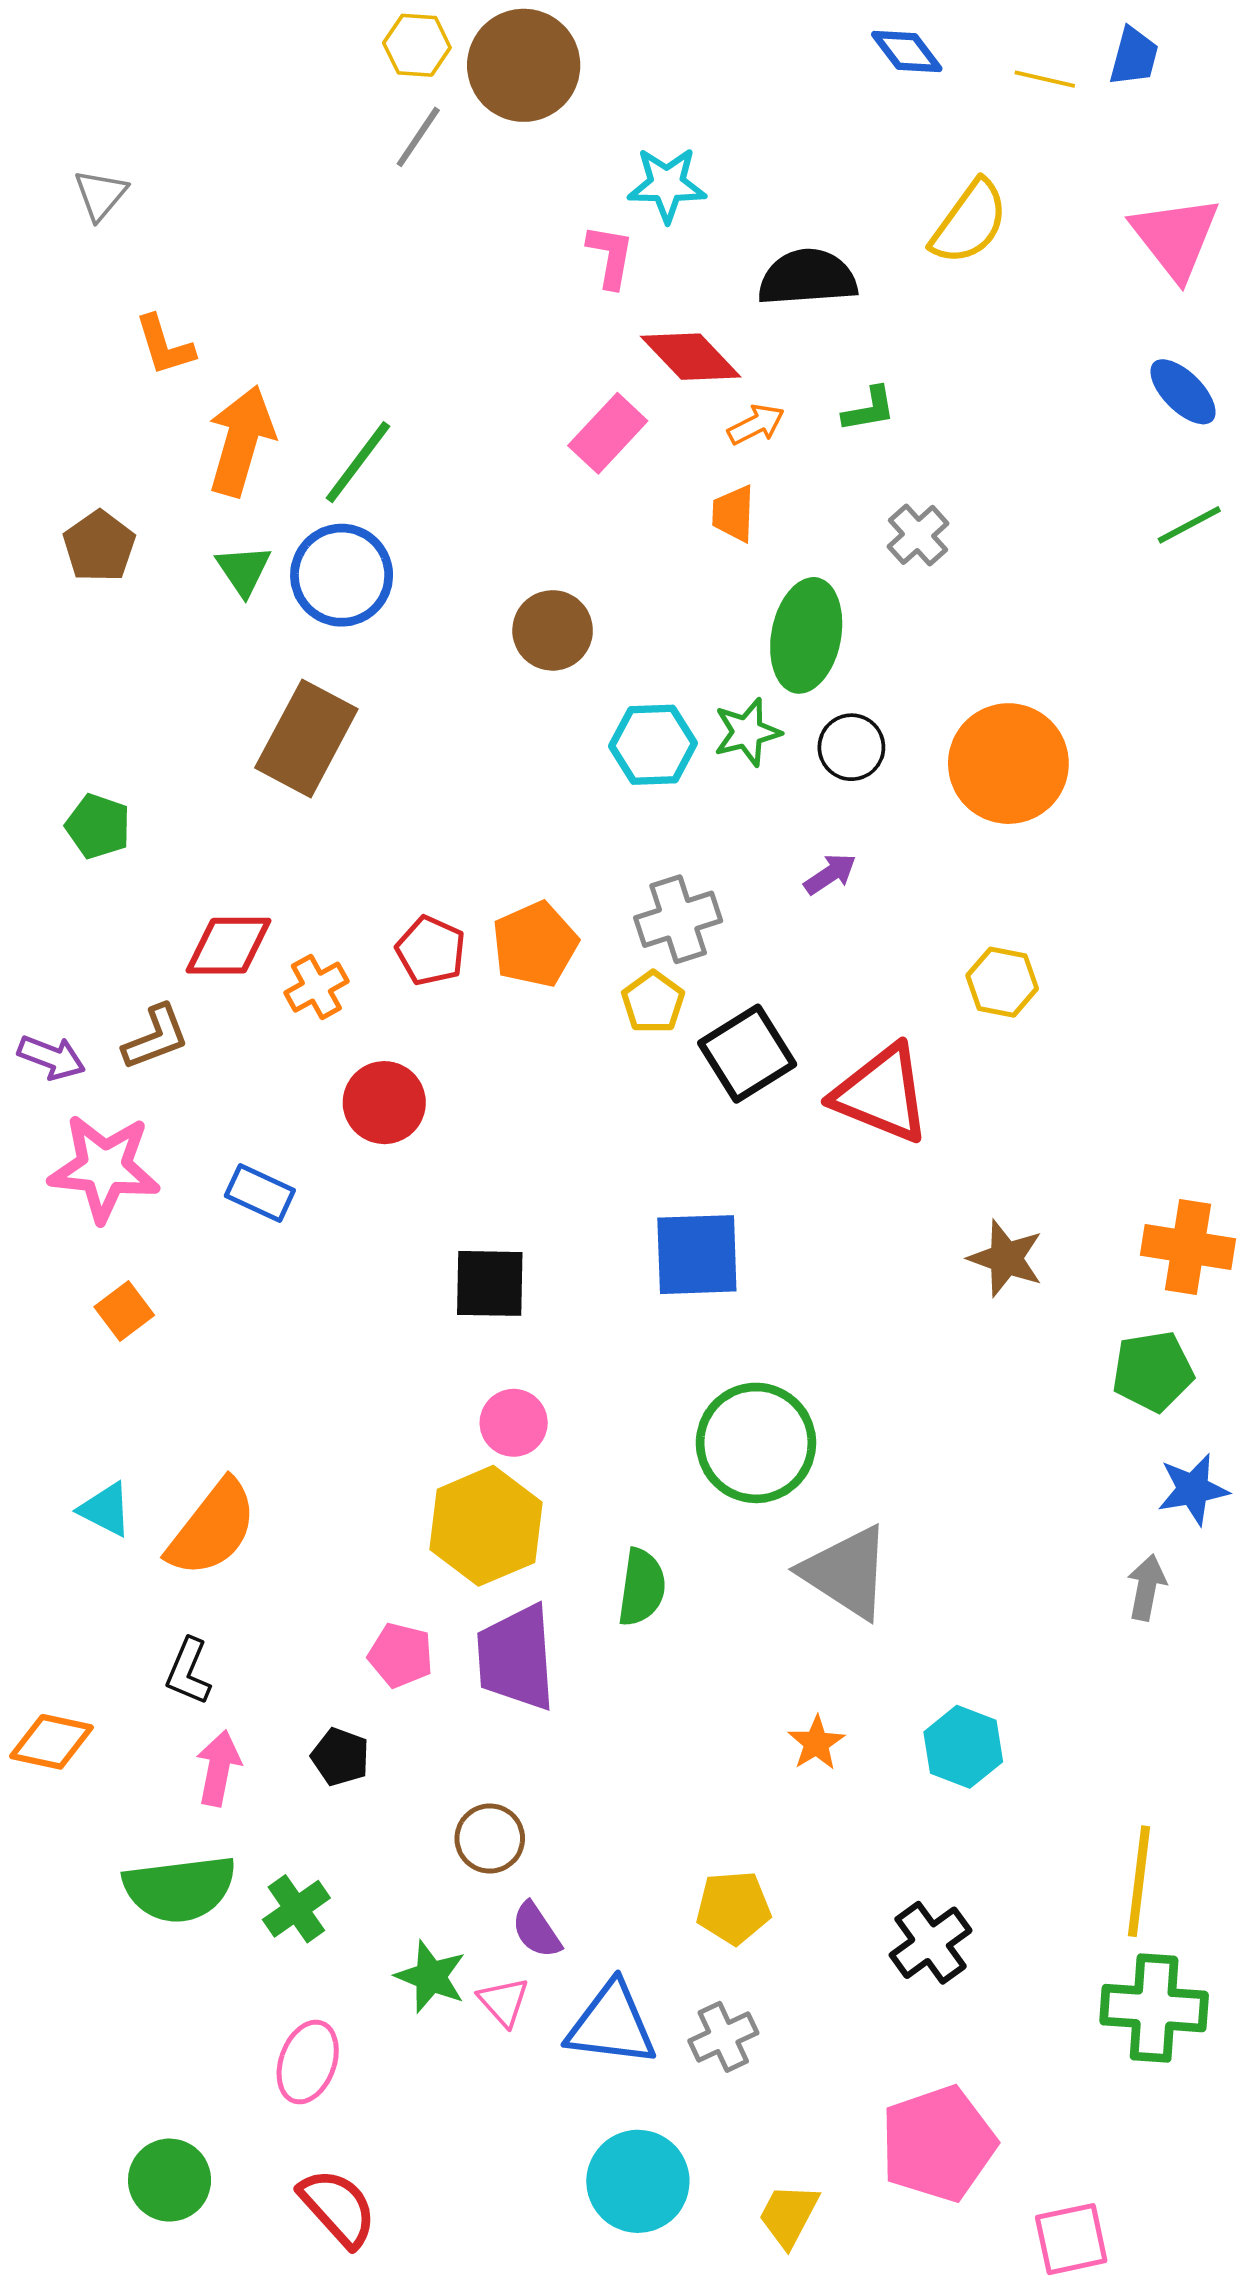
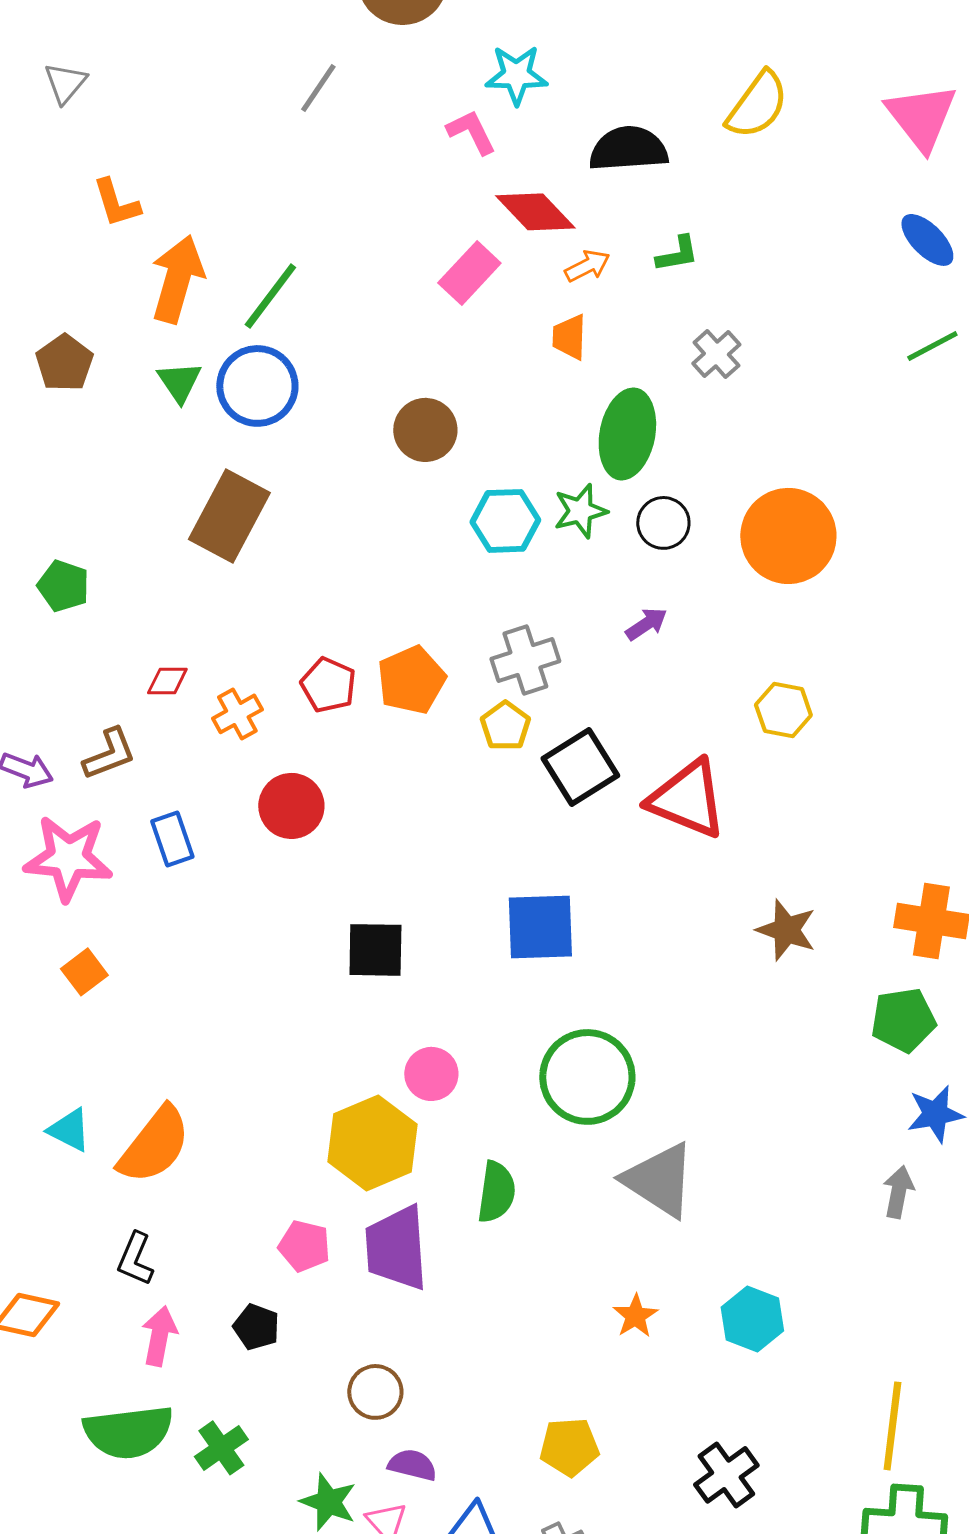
gray line: (418, 137) -> (318, 88), moved
pink L-shape: (610, 256) -> (471, 132), turned -36
red diamond: (229, 946) -> (167, 681), size x0.6
blue rectangle: (260, 1193) -> (172, 839), moved, turned 46
pink circle: (514, 1423) -> (431, 1074), moved
purple semicircle: (536, 1930) -> (412, 1465), turned 138

